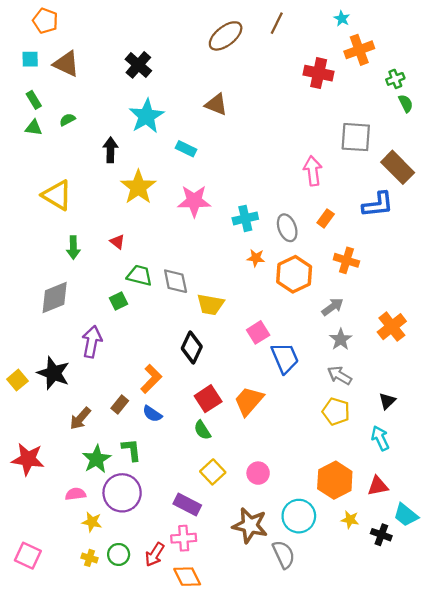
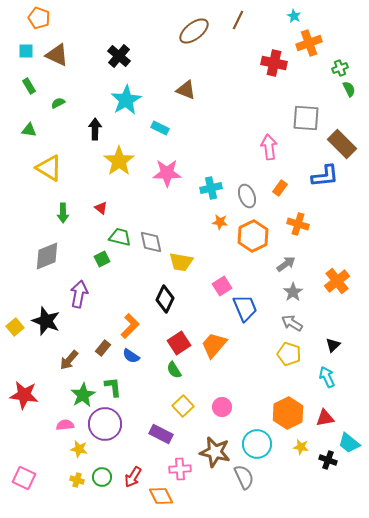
green triangle: (34, 128) -> (29, 130), moved
pink cross: (184, 538) -> (180, 469), moved

